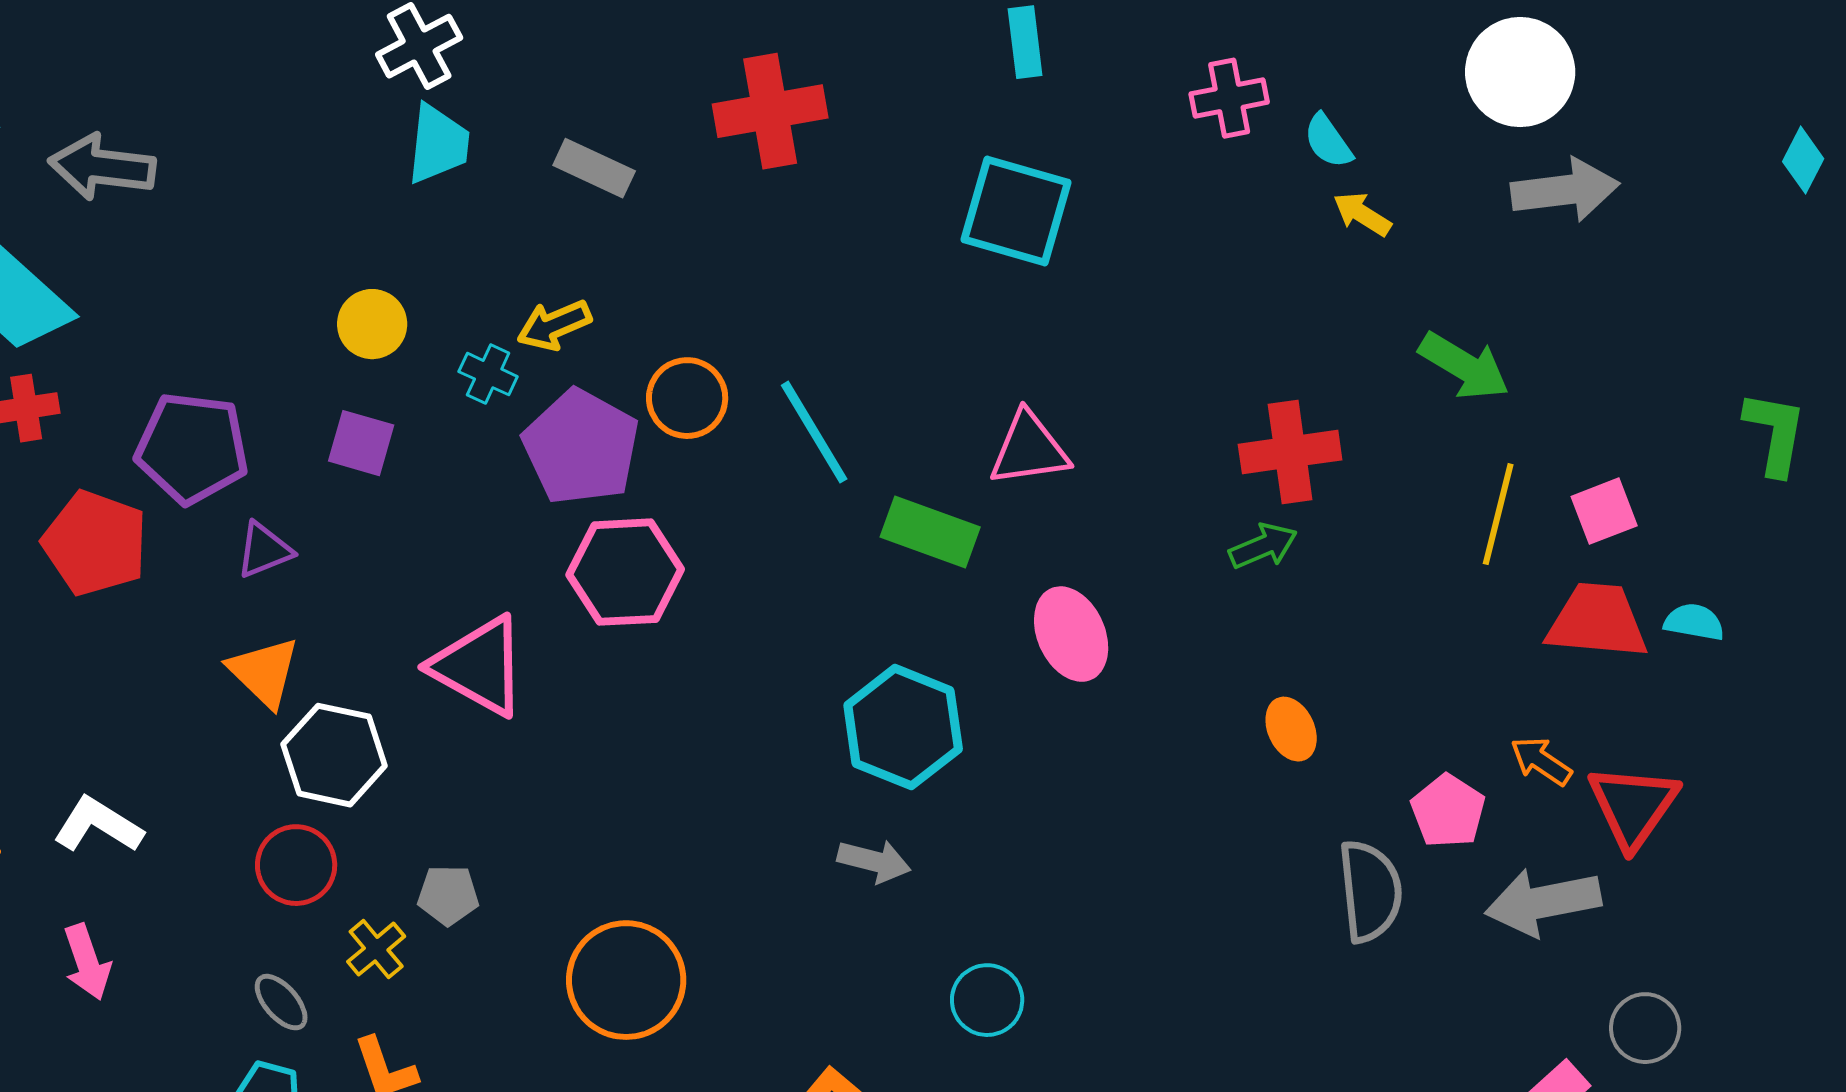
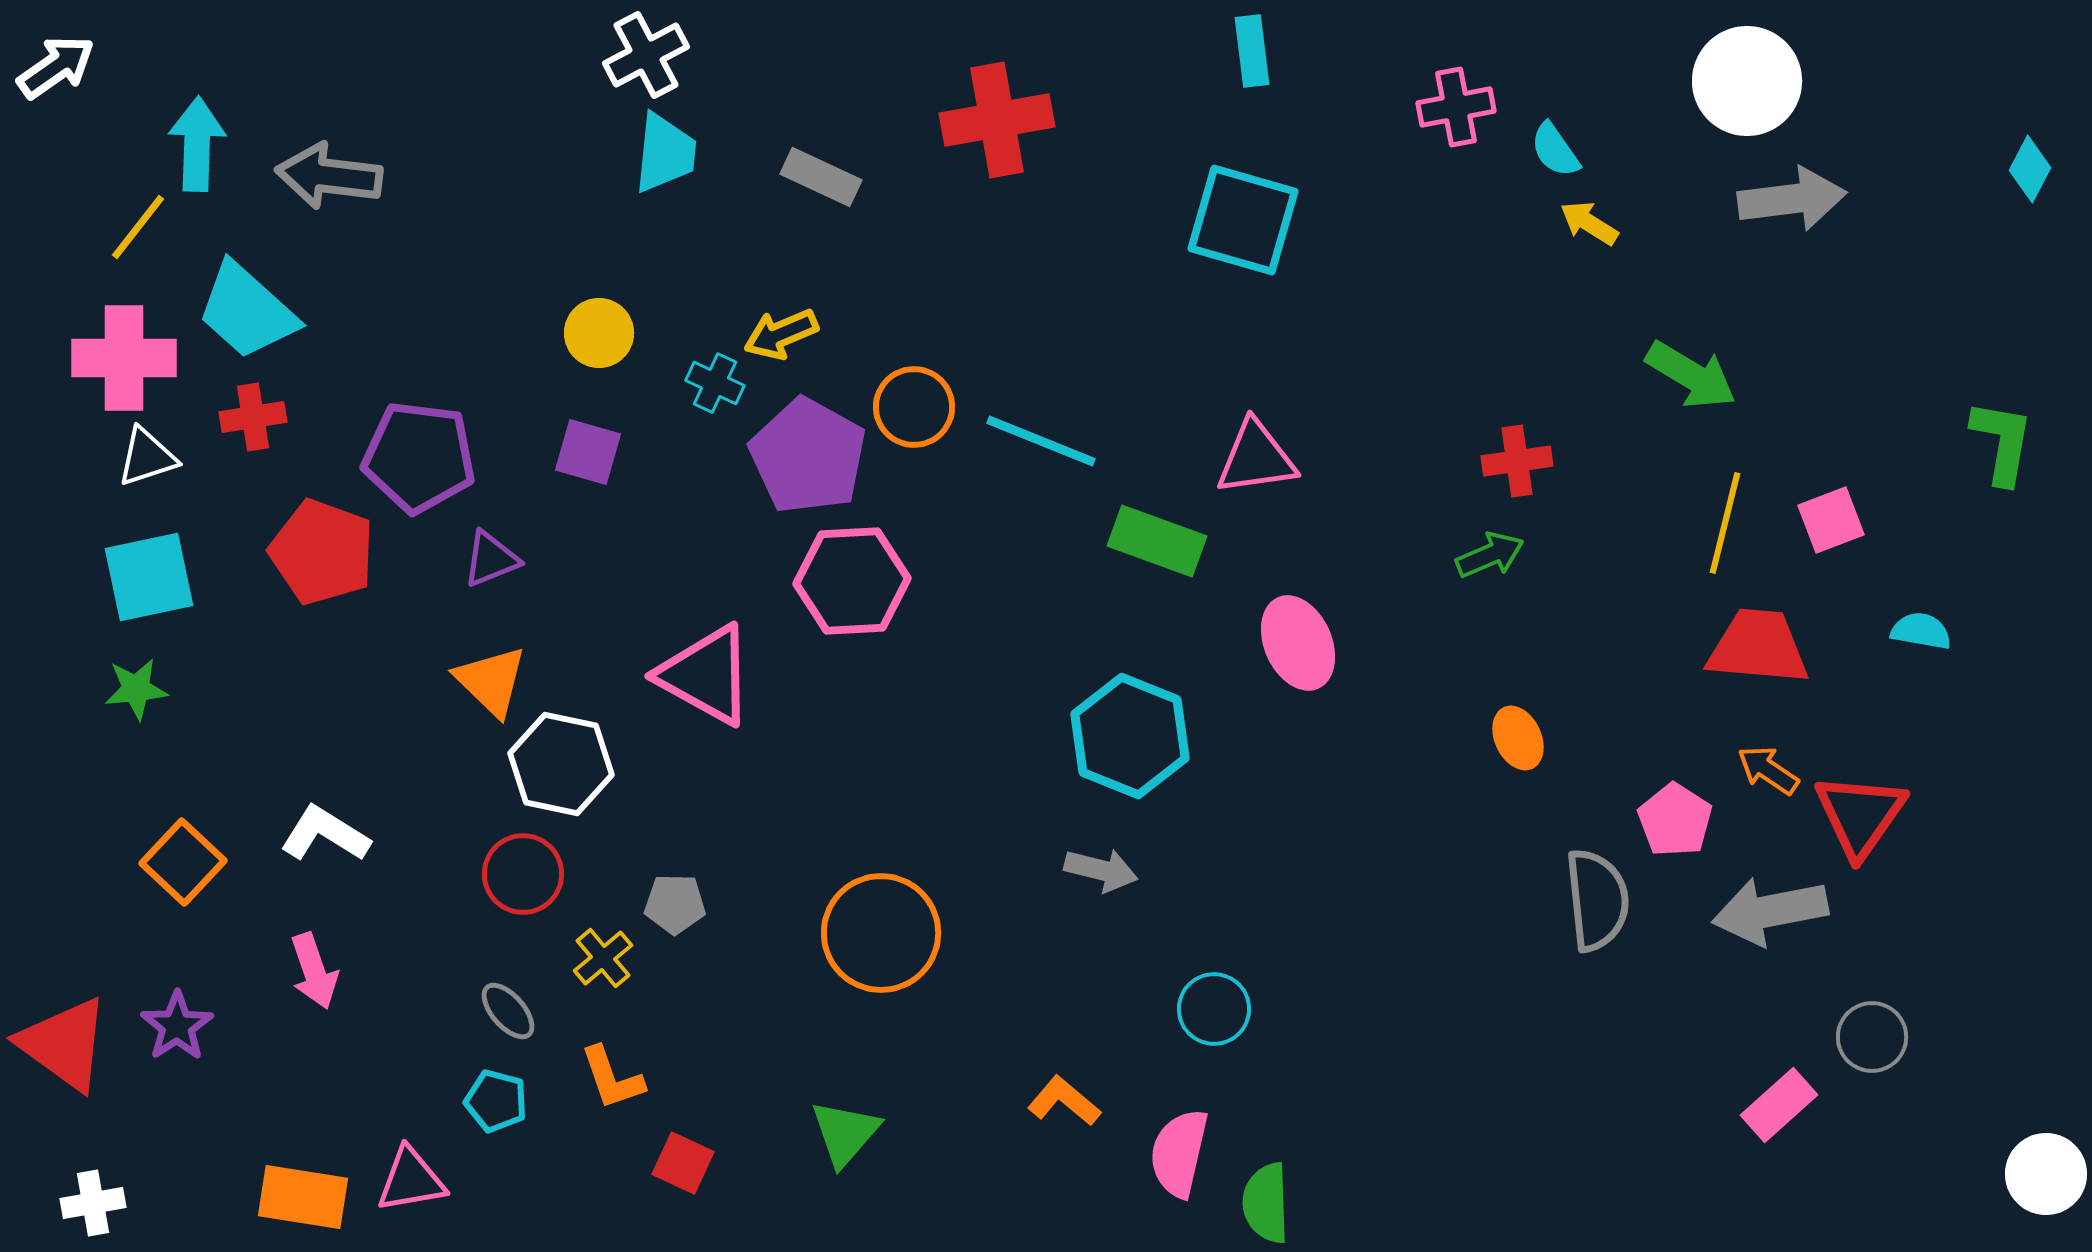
cyan line: (814, 432) -> (1041, 441), turned -37
red cross: (1290, 452) -> (1517, 461), size x0.7
red trapezoid: (1597, 621) -> (1758, 647), moved
orange circle: (626, 980) -> (881, 933), moved

